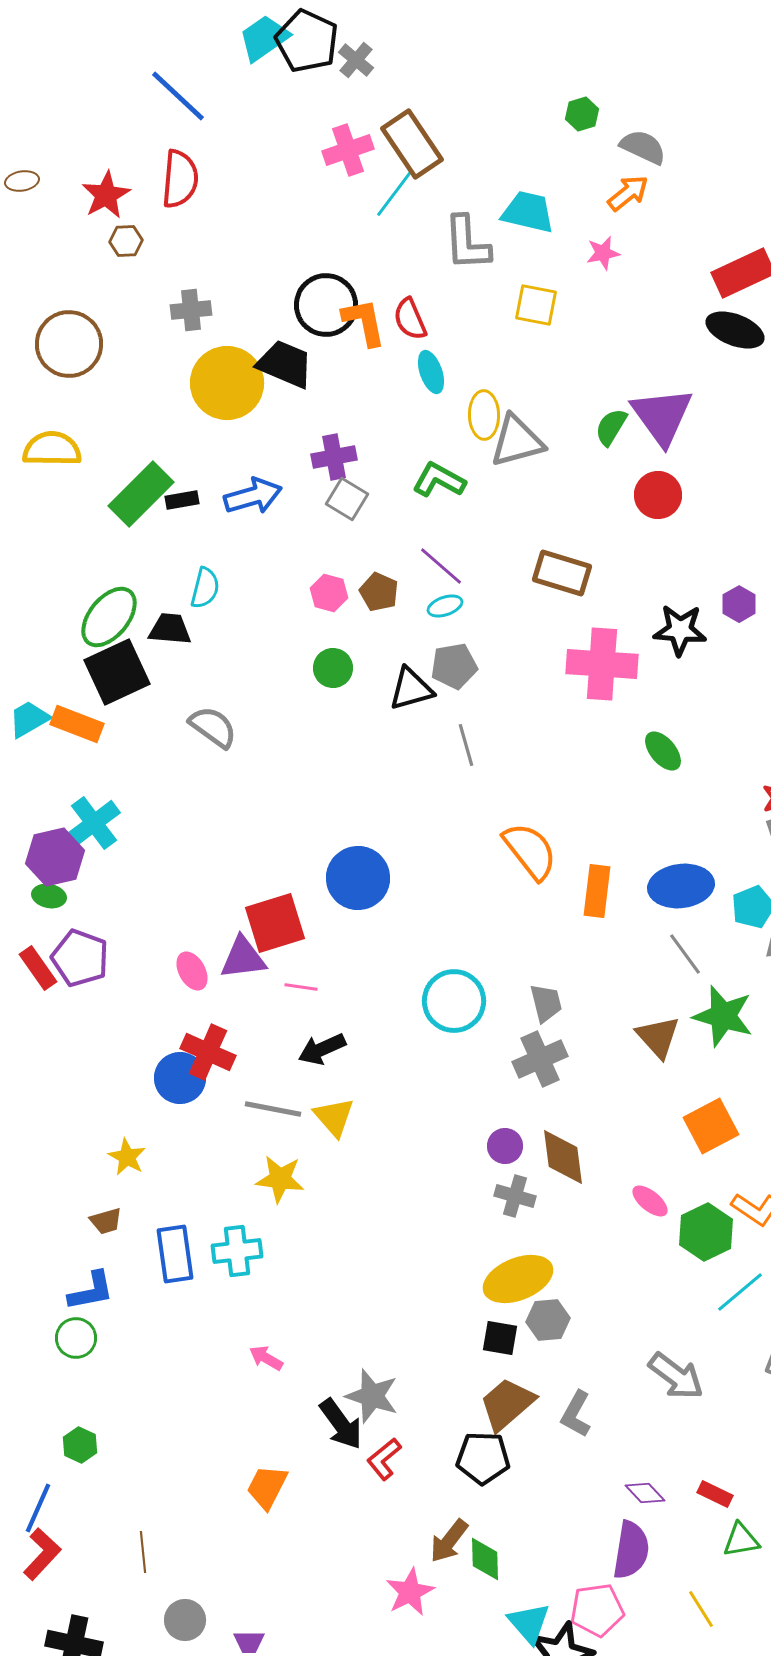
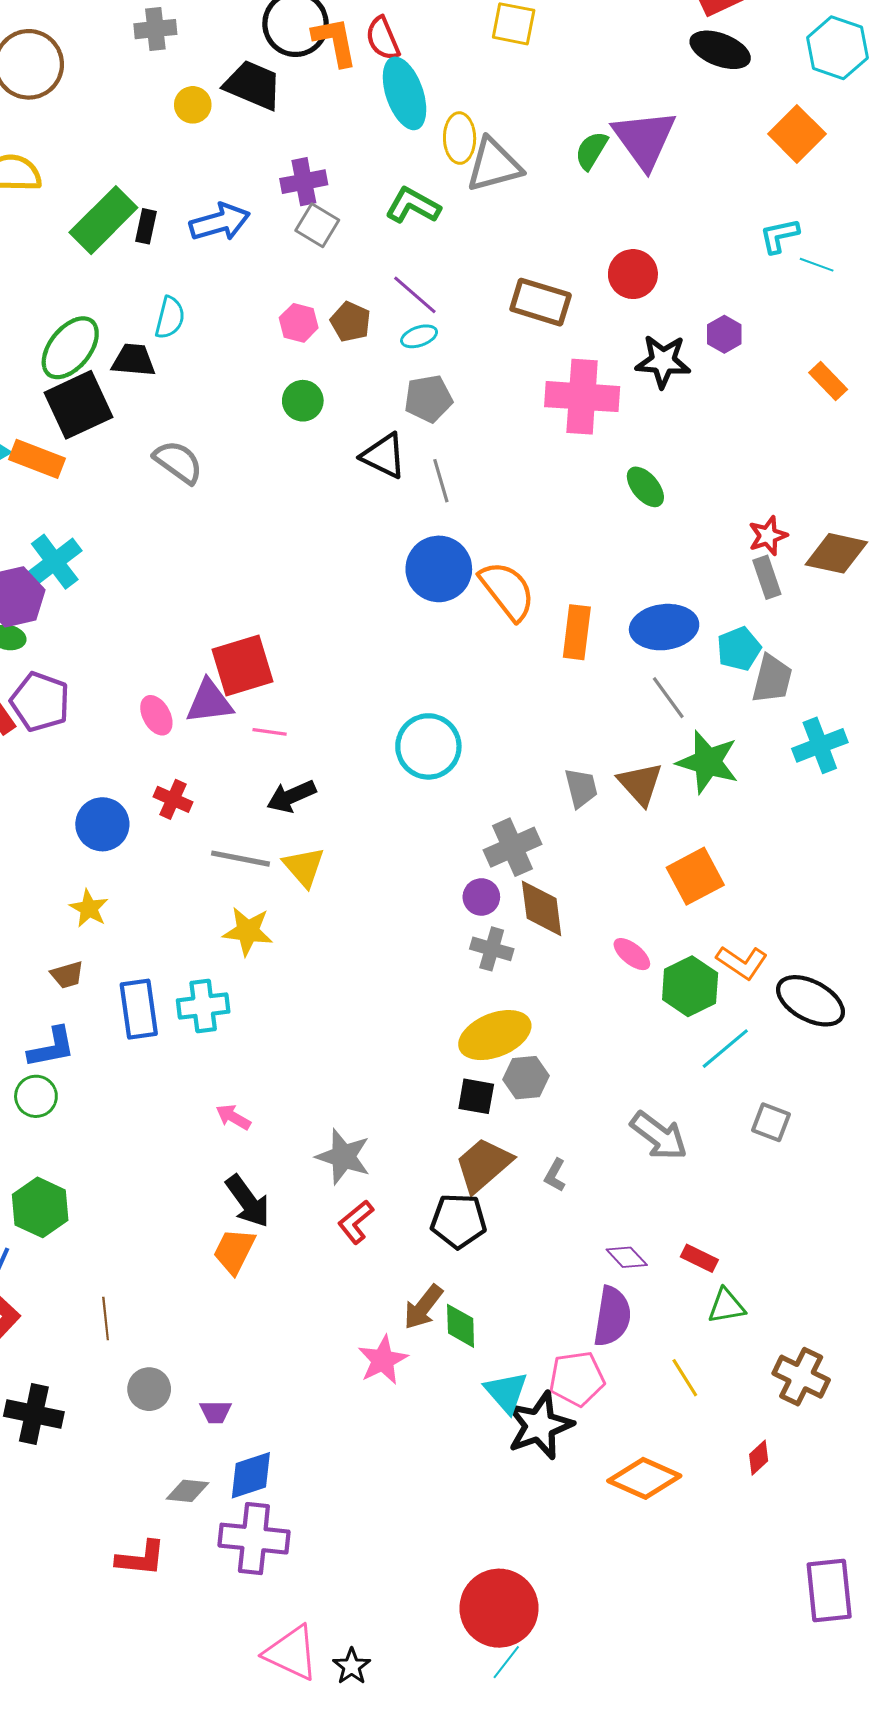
cyan ellipse: (431, 372) -> (405, 93), size x1.6
yellow circle: (227, 383) -> (193, 105), size x0.5
red circle: (658, 495) -> (633, 274), moved
black rectangle: (182, 500) -> (146, 226), turned -68
black triangle: (411, 689) -> (384, 456), moved, turned 42
blue circle: (358, 878) -> (439, 569), moved
gray trapezoid: (546, 1003) -> (581, 788), moved
red cross: (208, 1052) -> (173, 799), size x0.7
gray cross: (540, 1059) -> (512, 847), moved
blue circle: (180, 1078) -> (102, 824), moved
gray L-shape: (576, 1414) -> (555, 1175), size x0.7
black arrow: (341, 1424) -> (248, 1201), moved
green hexagon: (80, 1445) -> (40, 1207), size x1.6

